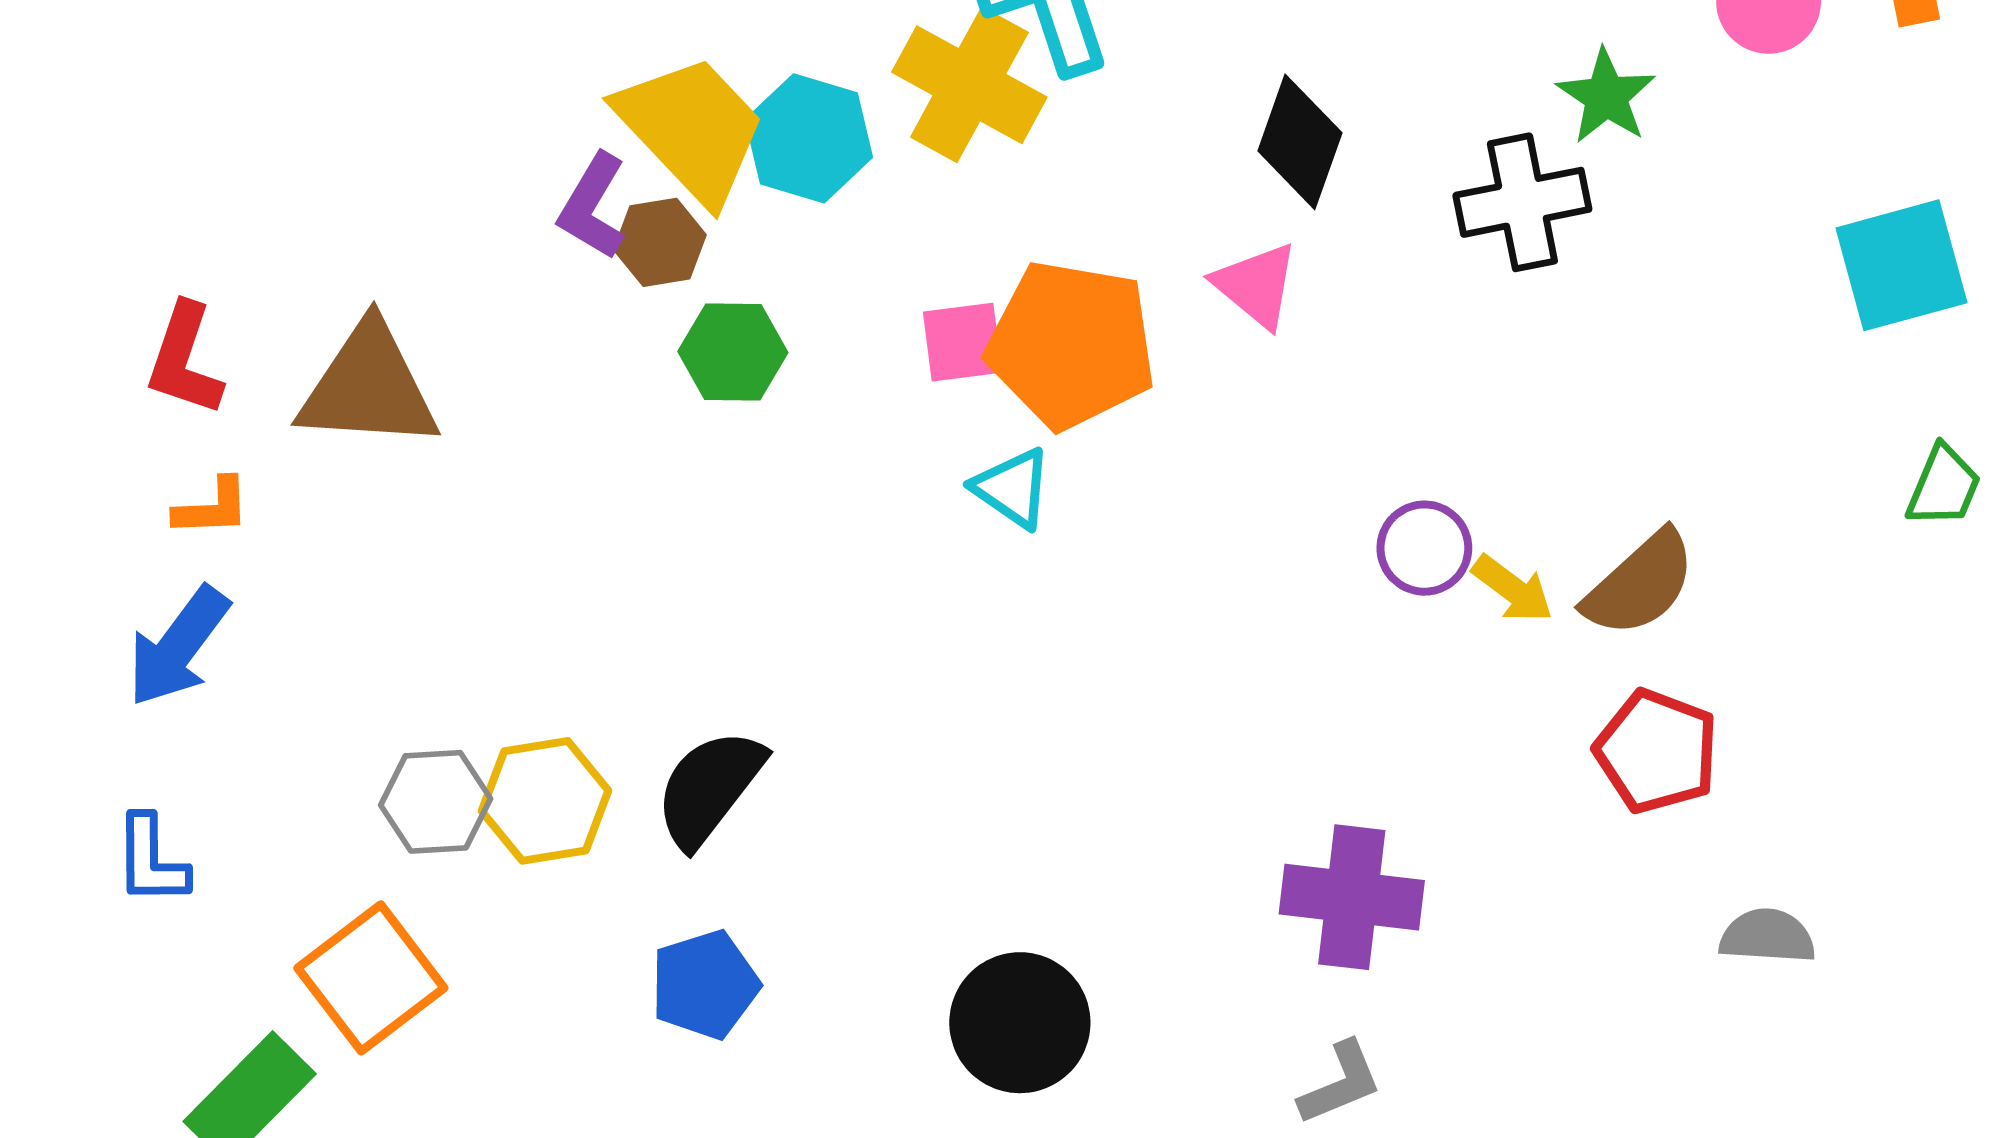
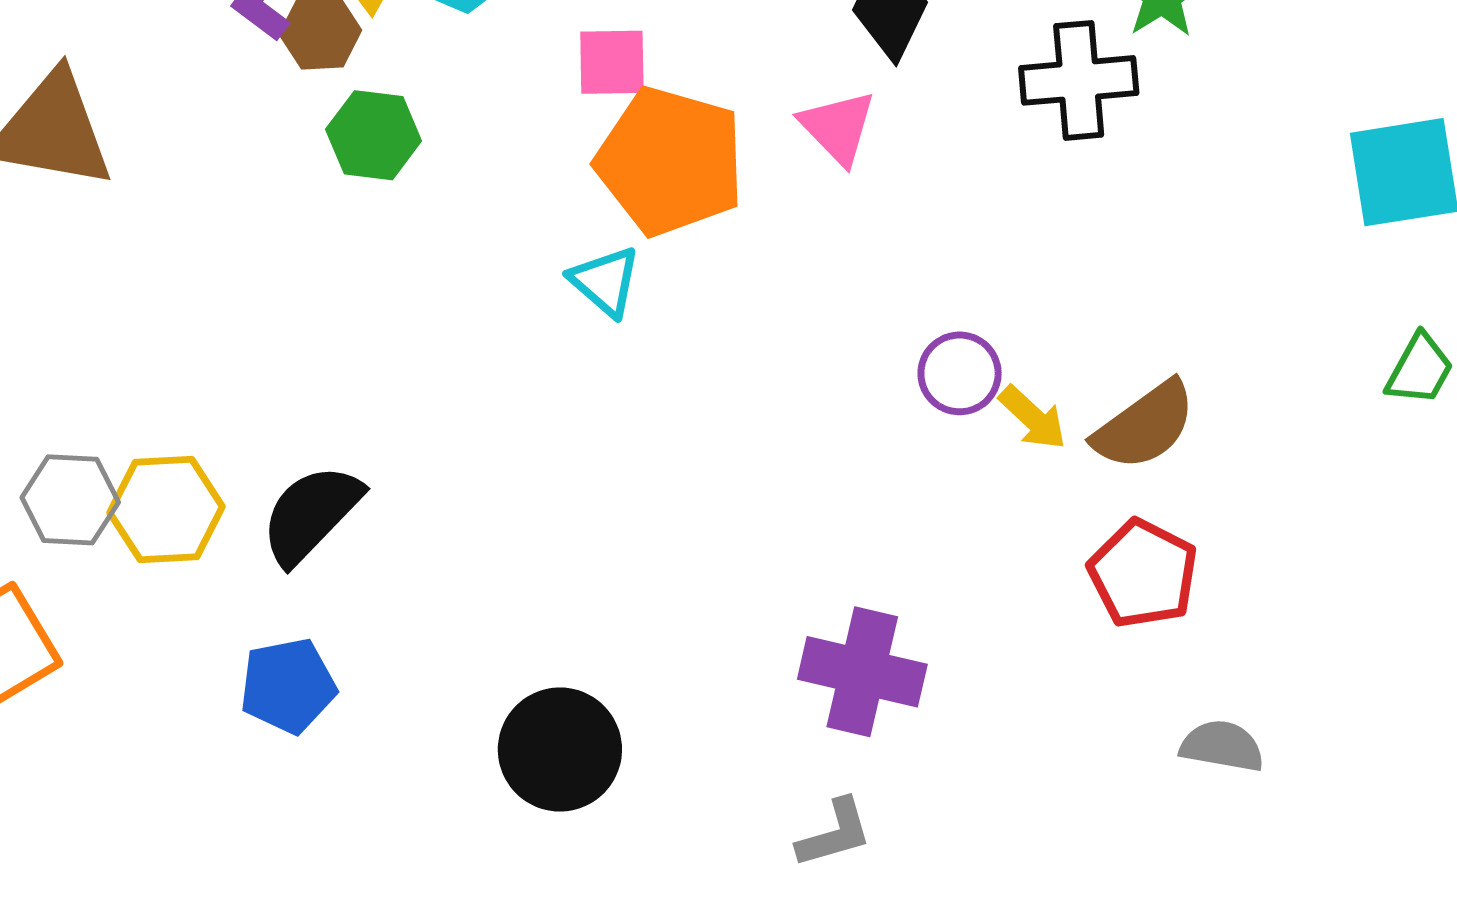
pink square: (962, 342) -> (612, 62), moved

